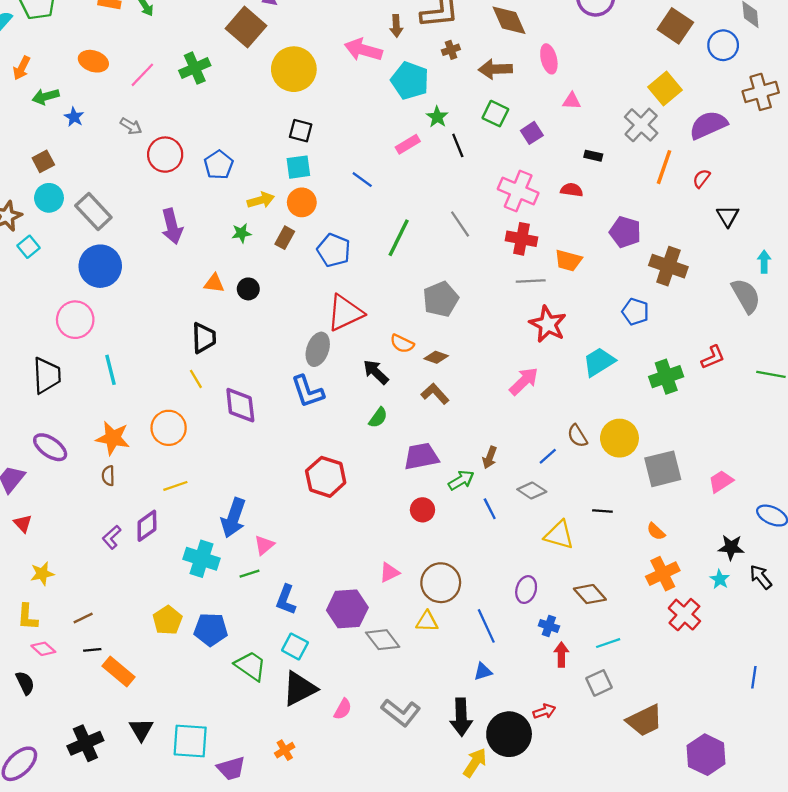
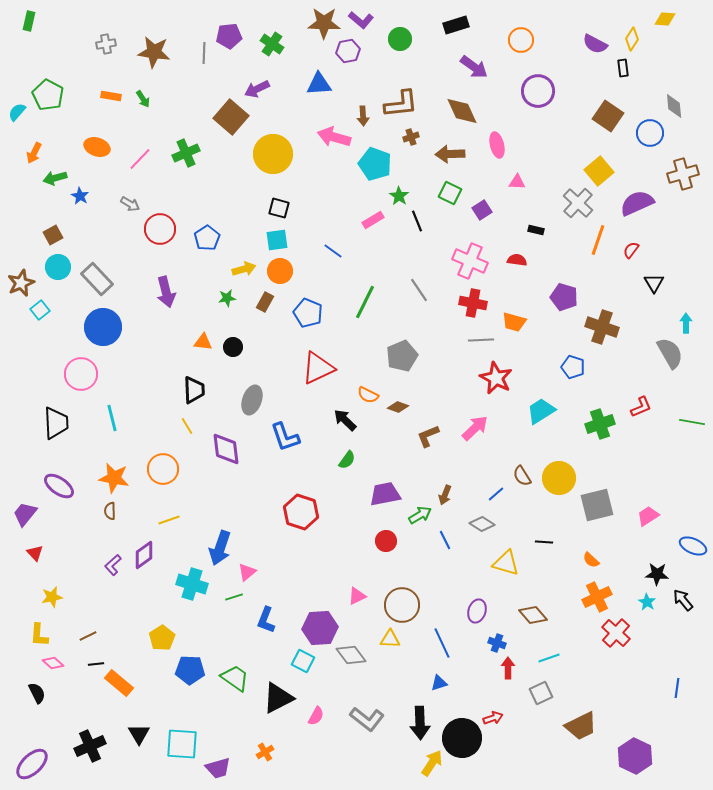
gray ellipse: (318, 349) -> (252, 400), moved
brown L-shape: (435, 394) -> (428, 436), moved, turned -70
blue pentagon: (211, 629) -> (190, 670), moved
cyan square: (295, 646) -> (303, 661), moved

